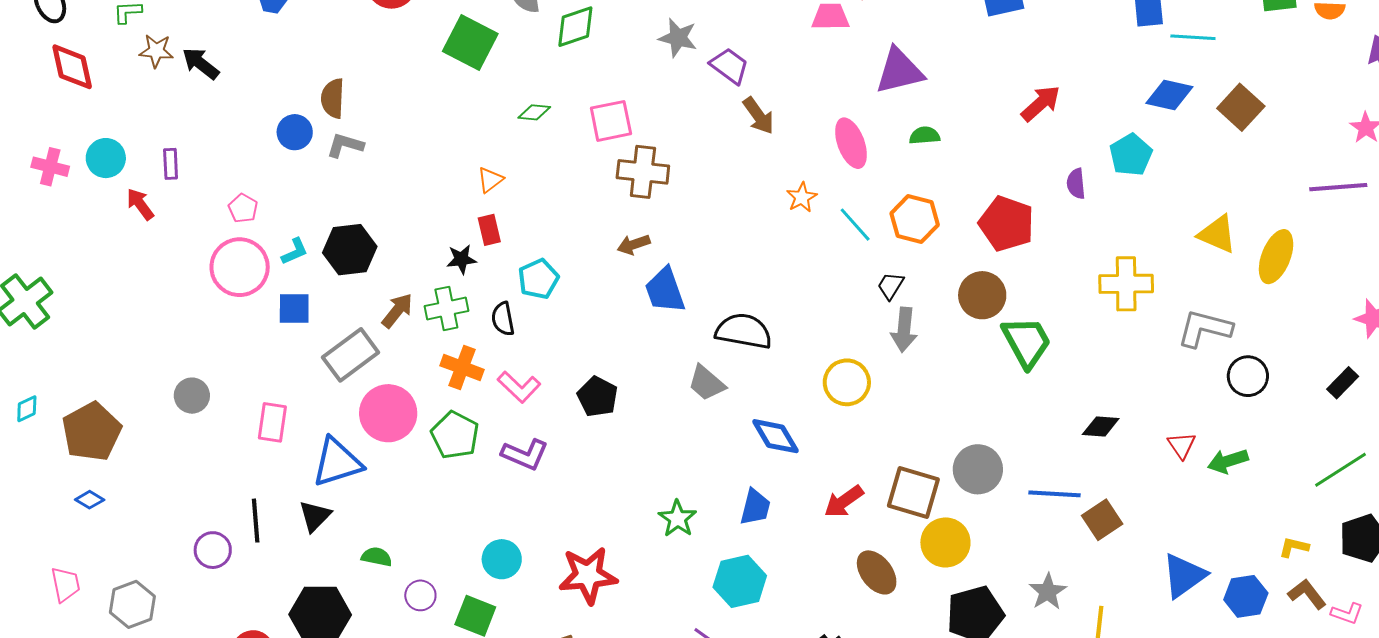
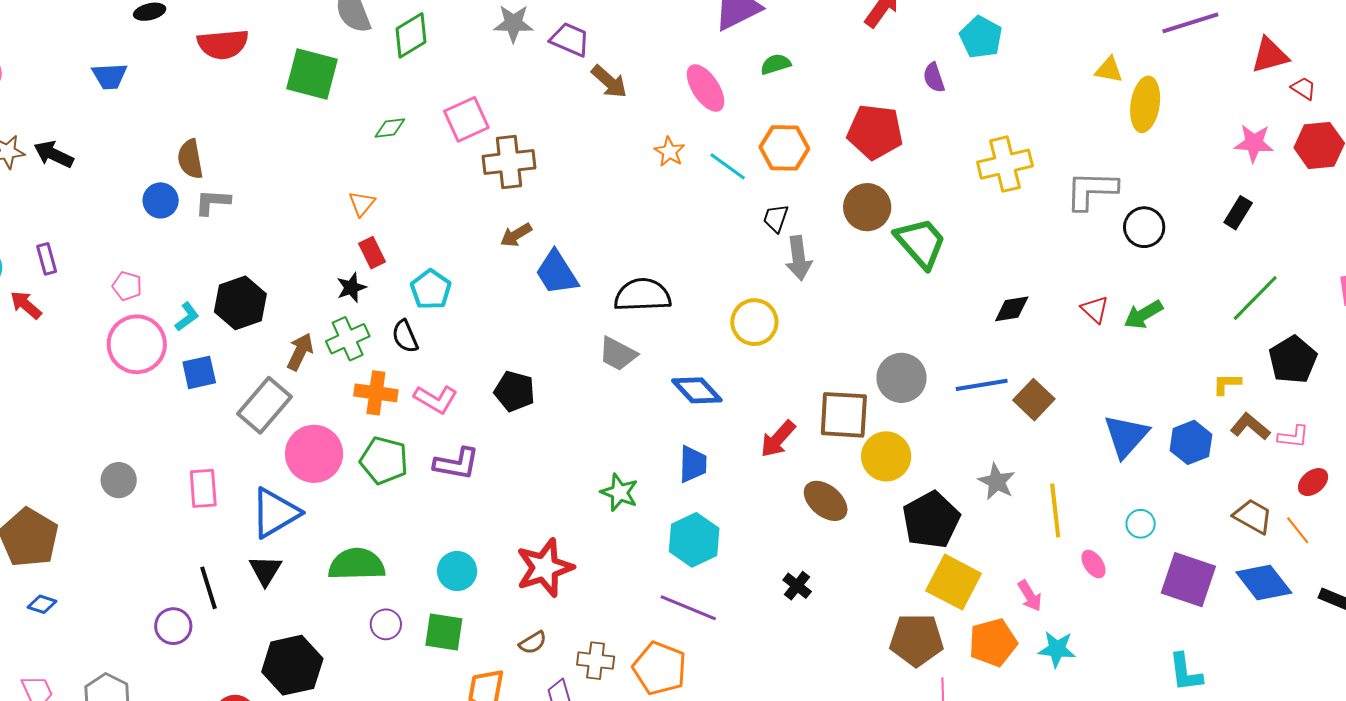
yellow triangle: (1217, 234) -> (1109, 70), moved, size x0.7
green semicircle: (377, 557) -> (357, 564), moved, size x1.8

